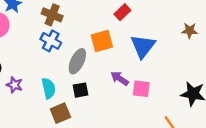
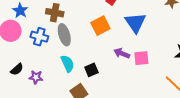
blue cross: (51, 41) -> (39, 37), moved
gray ellipse: (77, 61) -> (64, 35), moved, turned -30
cyan semicircle: (49, 88) -> (68, 64), moved

